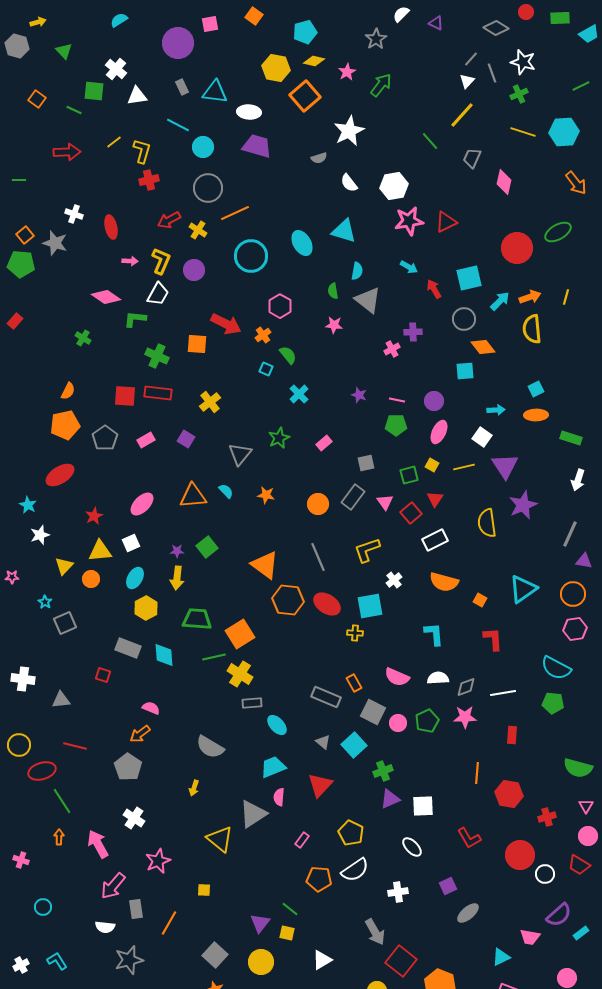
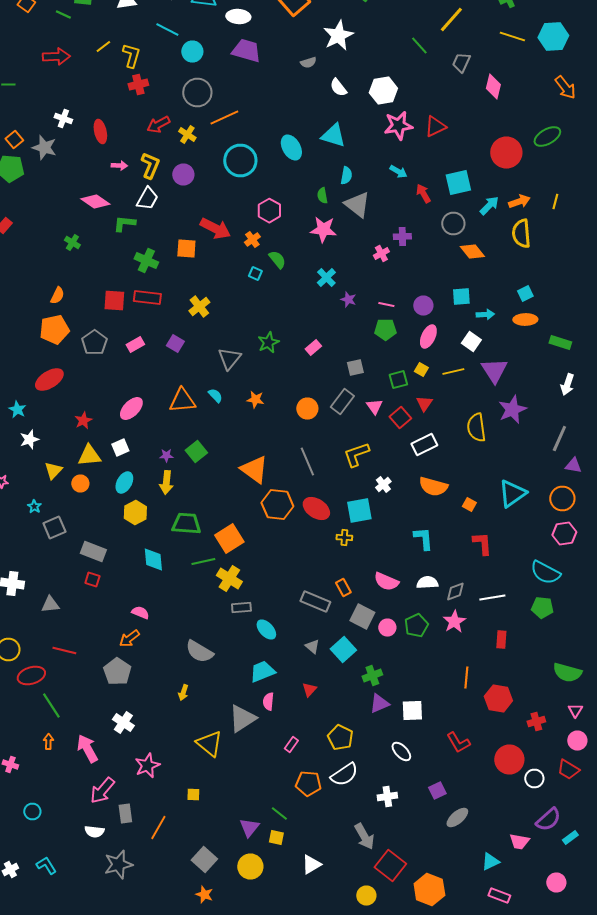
pink star: (334, 325) -> (323, 230), size x1.5
cyan square: (465, 371) -> (461, 296), moved
cyan cross: (299, 394) -> (326, 278), moved
gray rectangle: (128, 648) -> (93, 552), moved
pink star: (465, 717) -> (454, 622), turned -30
red triangle: (320, 785) -> (309, 690), size x0.6

